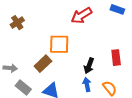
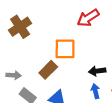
brown cross: (17, 23) -> (20, 27), size x1.5
black arrow: (89, 66) -> (97, 71), turned 63

